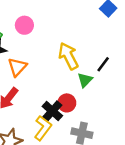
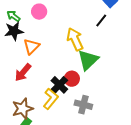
black line: (103, 64) -> (101, 21), moved
green triangle: (85, 80) -> (88, 60), size x1.6

